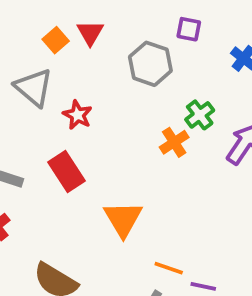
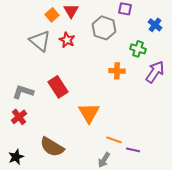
red star: (77, 115) -> (67, 40), moved
green cross: (200, 115) -> (138, 49), moved, turned -35
orange cross: (174, 142) -> (117, 71), turned 35

